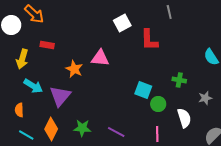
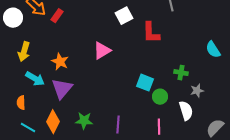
red rectangle: (47, 45) -> (57, 16), moved, turned -64
pink triangle: (100, 58) -> (102, 51), turned -36
orange star: (74, 69) -> (60, 62), moved
gray star: (205, 98) -> (197, 91), moved
purple line: (116, 132) -> (118, 125), turned 66

